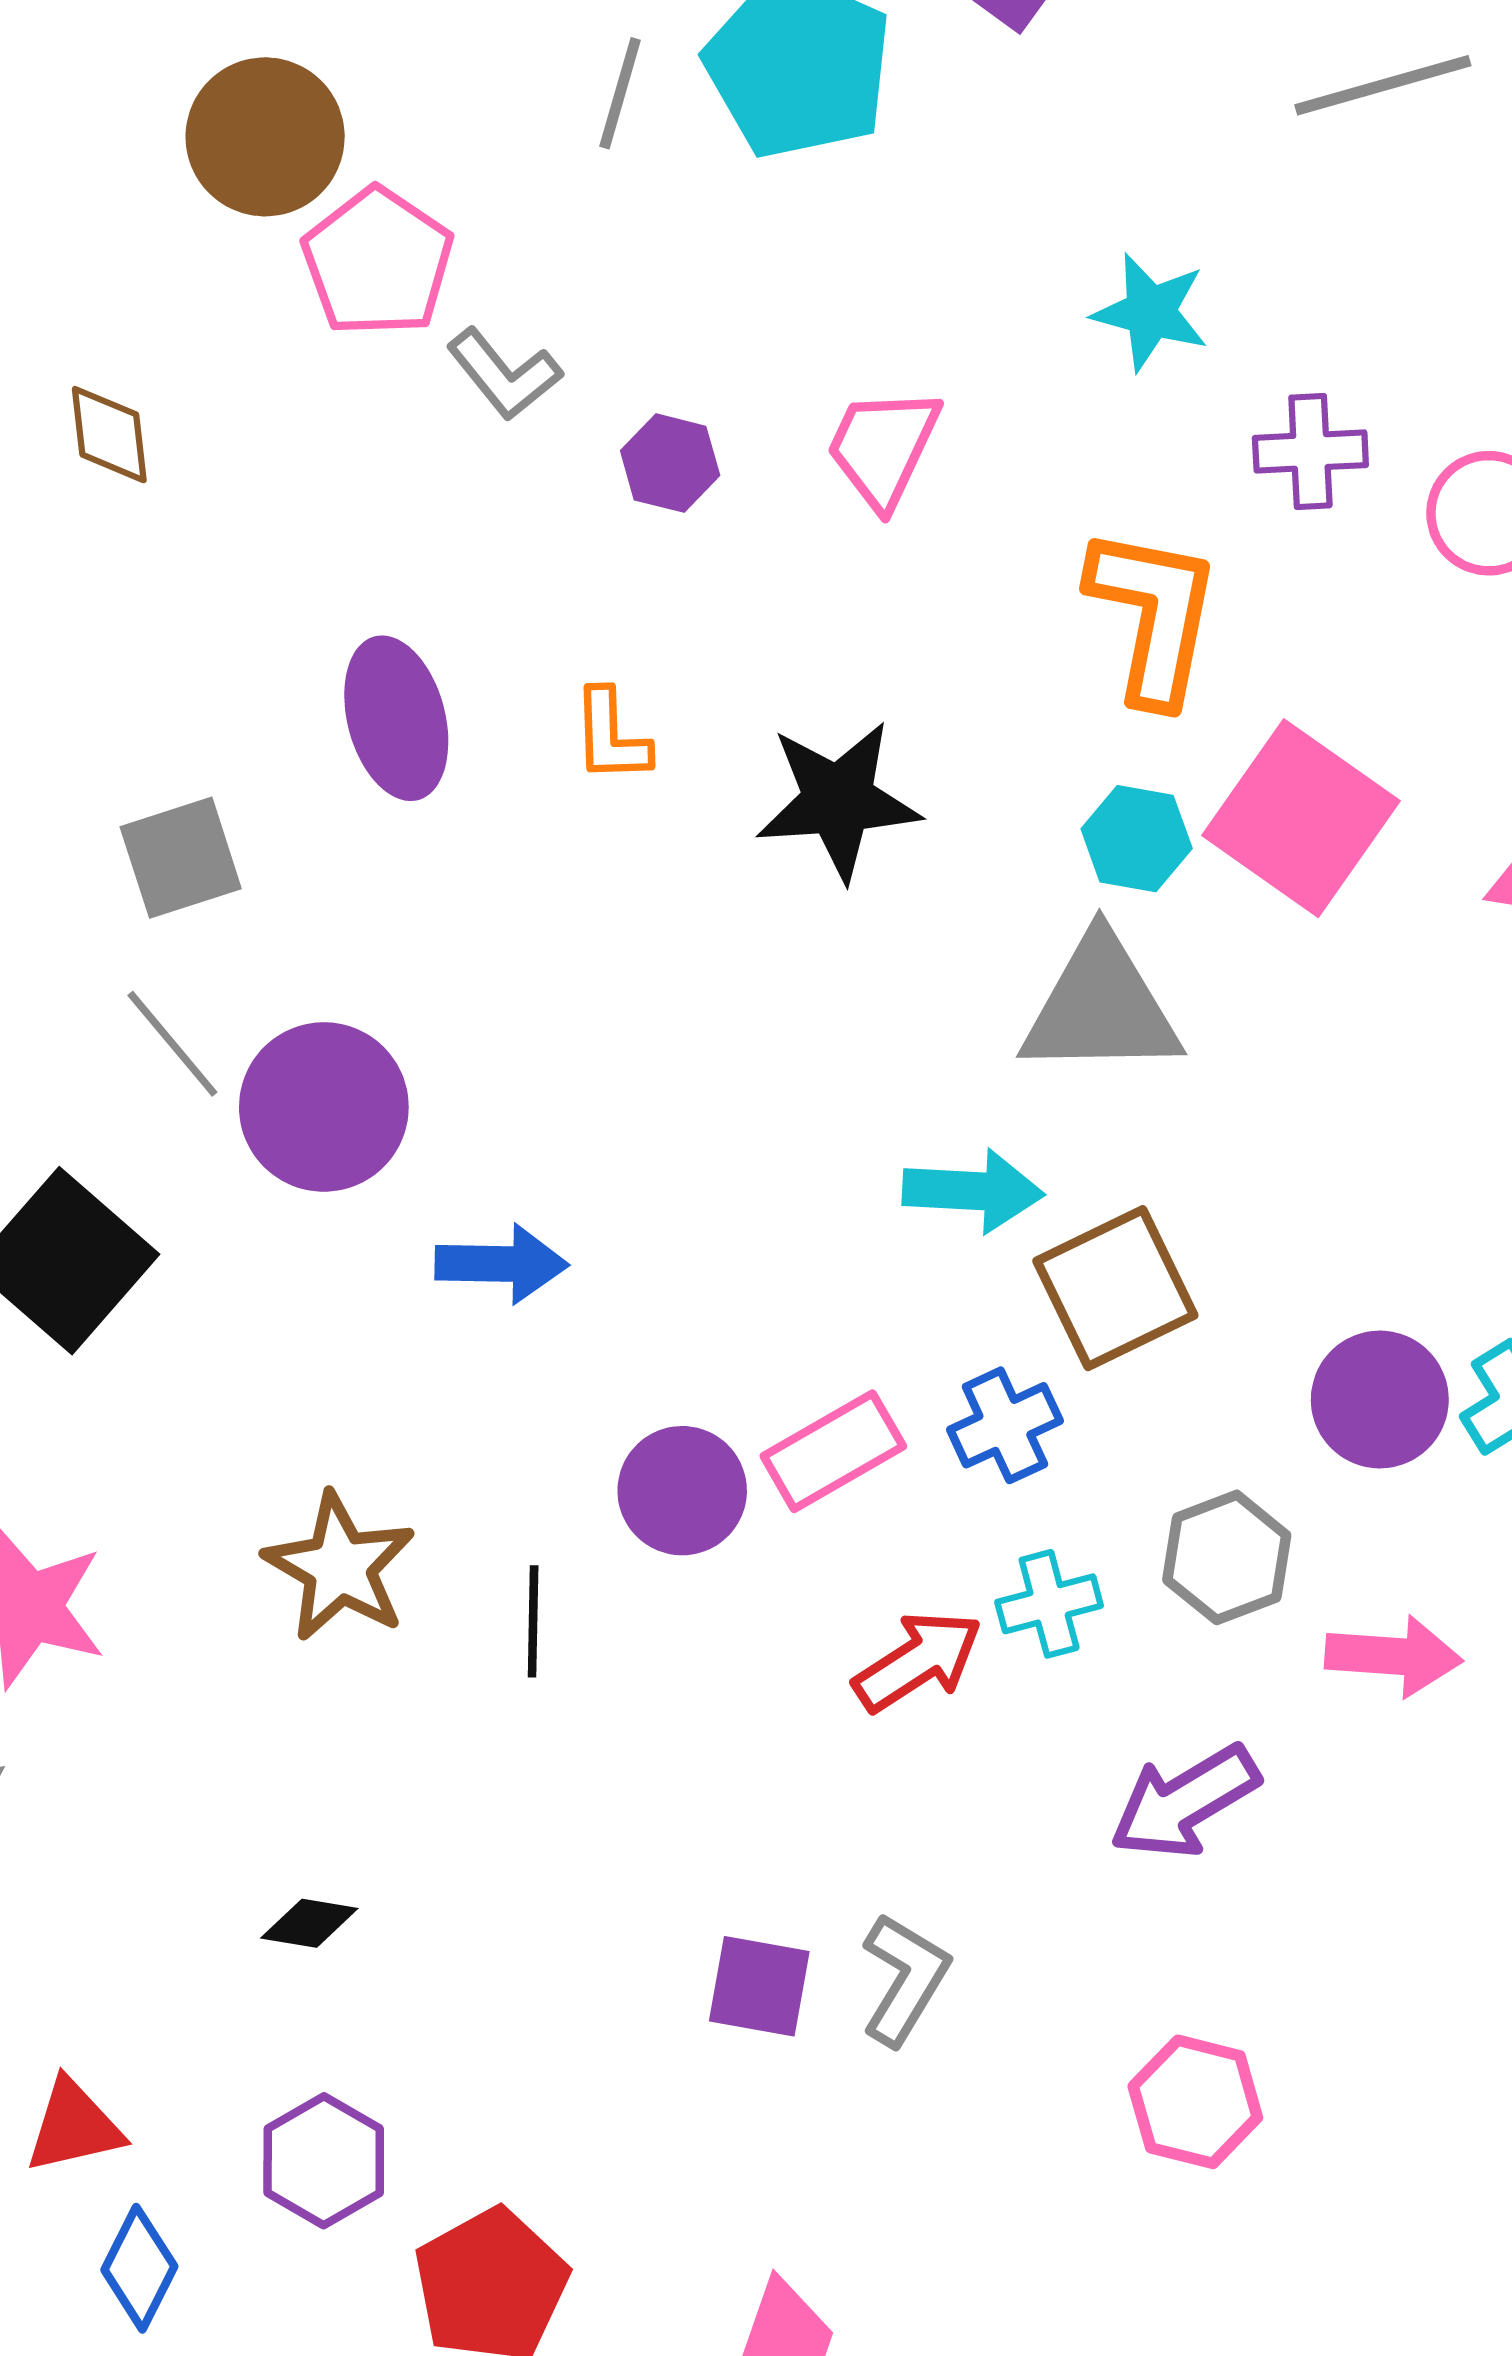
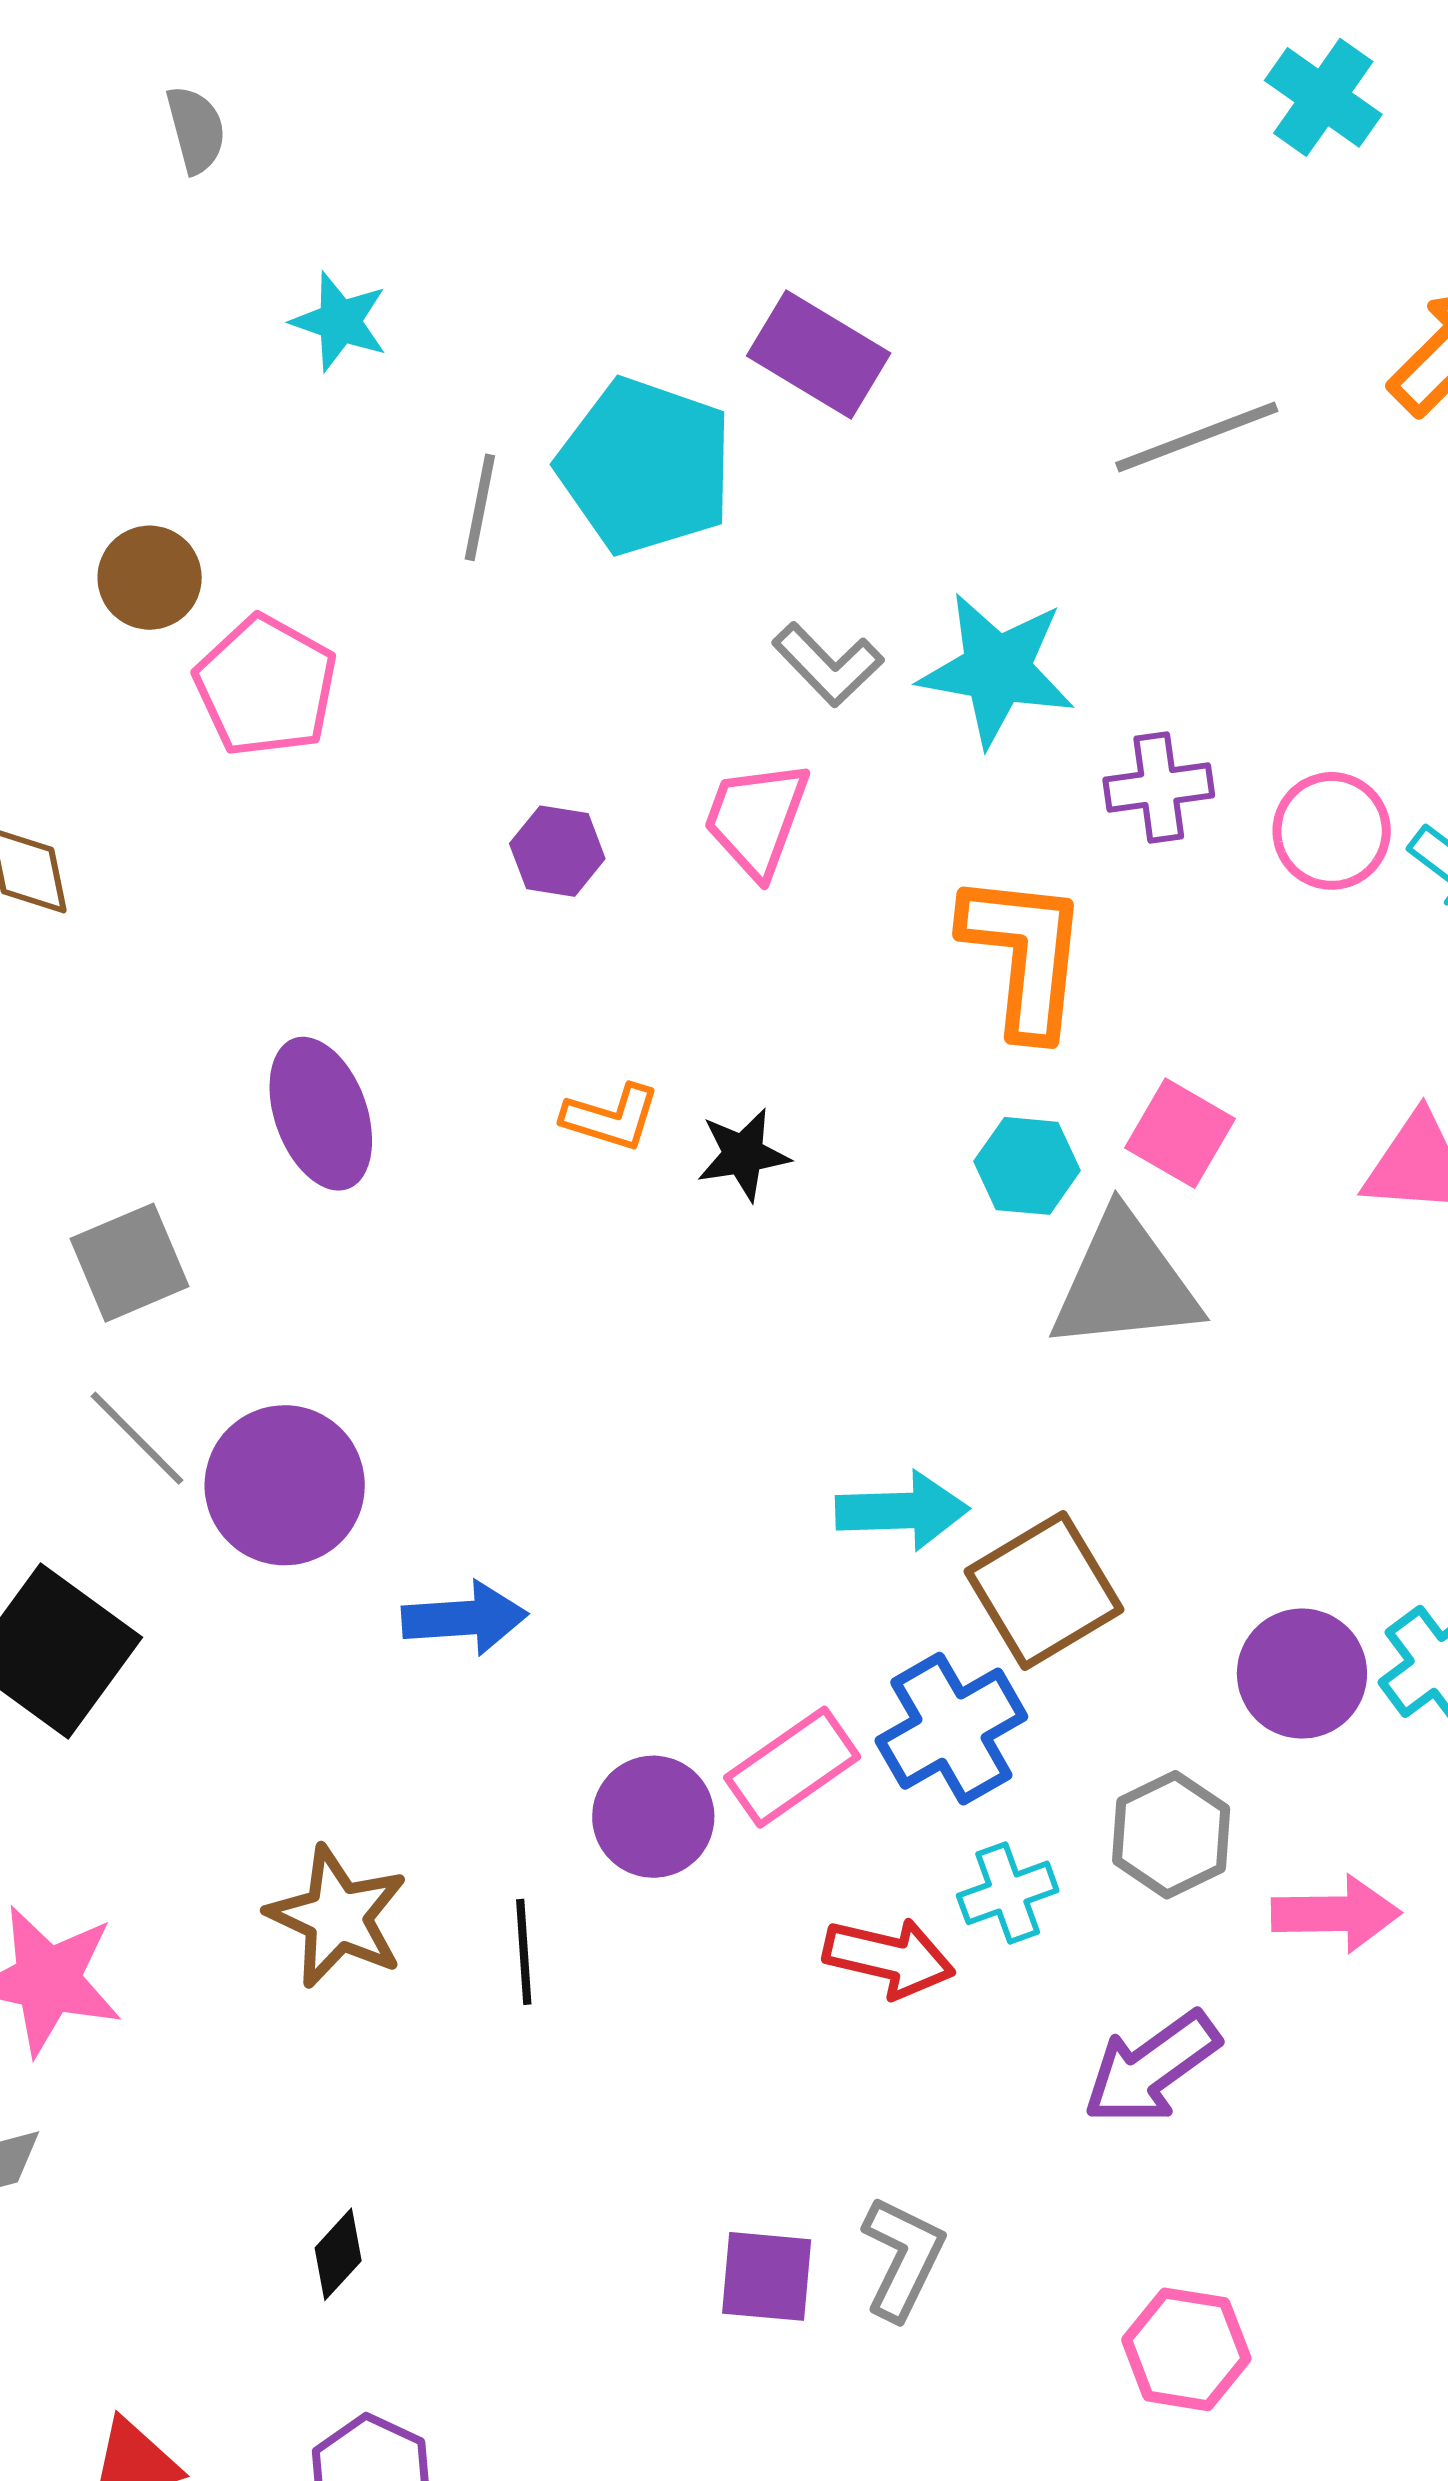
brown circle: (265, 137) -> (150, 578), size x0.7
cyan star: (1151, 312) -> (997, 670), size x1.4
gray L-shape: (504, 374) -> (828, 664), moved
orange L-shape: (611, 736) -> (611, 1117), moved, turned -66
black star: (838, 800) -> (743, 1155), size x0.6
pink square: (1301, 818) -> (1180, 1133), size x0.6
gray triangle: (1101, 1007) -> (1125, 1282), moved
blue cross: (1005, 1425) -> (951, 1729), size x1.4
red arrow: (918, 1661) -> (889, 1958), turned 51
black diamond: (309, 1923) -> (338, 2254), turned -52

